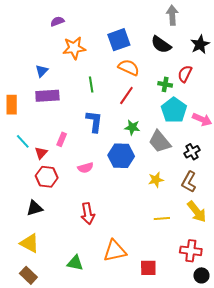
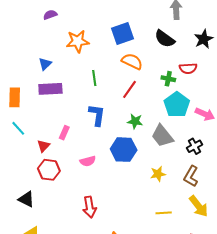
purple semicircle: (57, 21) -> (50, 15), moved
red semicircle: (185, 74) -> (188, 68), turned -120
cyan line: (23, 141) -> (18, 128), moved
black triangle: (35, 208) -> (26, 199), moved, turned 42

